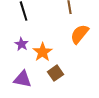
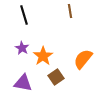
orange semicircle: (80, 34) -> (83, 59), moved

